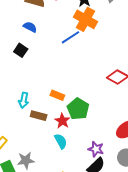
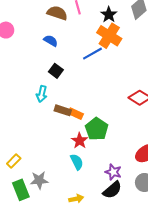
black square: (21, 50) -> (56, 71), moved
cyan arrow: (24, 100) -> (42, 94), moved
brown rectangle: (39, 116) -> (63, 110), moved

